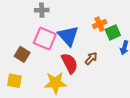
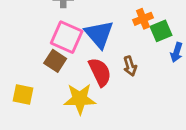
brown square: (22, 54) -> (55, 61), moved
brown arrow: (91, 58) -> (130, 66), turned 120

